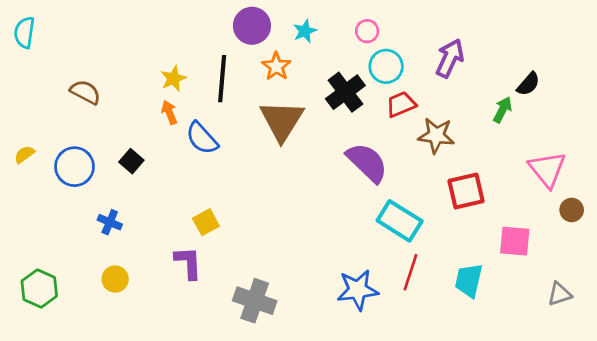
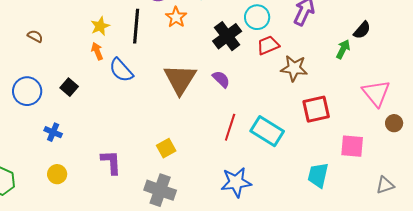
brown semicircle: (85, 92) -> (35, 36), size x0.7
brown triangle: (282, 121) -> (180, 79), moved
purple semicircle: (367, 163) -> (221, 79), moved, size x0.6
yellow square: (206, 222) -> (166, 148), moved
red line: (410, 272) -> (230, 127), moved

